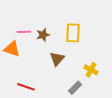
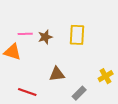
brown triangle: (57, 59) -> (57, 74), moved, turned 42
yellow cross: (91, 70) -> (106, 76), moved, turned 32

